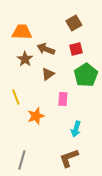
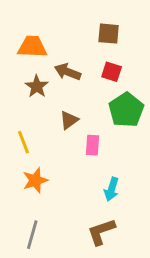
brown square: (74, 23) -> (109, 34), turned 35
red square: (76, 49) -> (112, 72), turned 32
brown triangle: (48, 74) -> (69, 120), moved
orange star: (36, 116) -> (35, 180), moved

